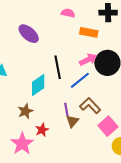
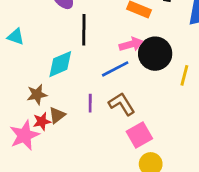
black line: (58, 67) -> (84, 30), moved
brown triangle: (72, 121) -> (57, 115), moved
red star: (42, 130) -> (42, 121), moved

